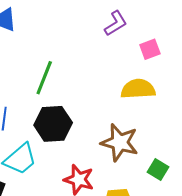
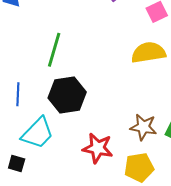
brown star: (120, 143) -> (143, 127), moved, size x0.7

